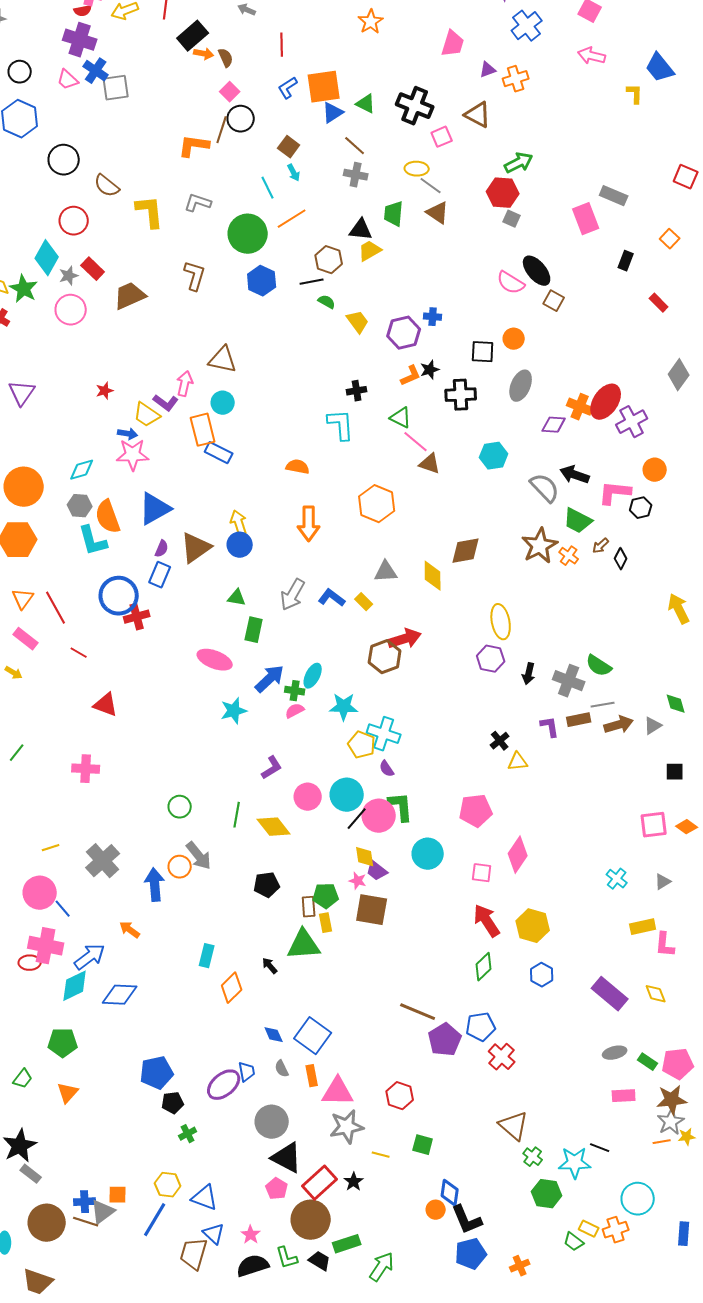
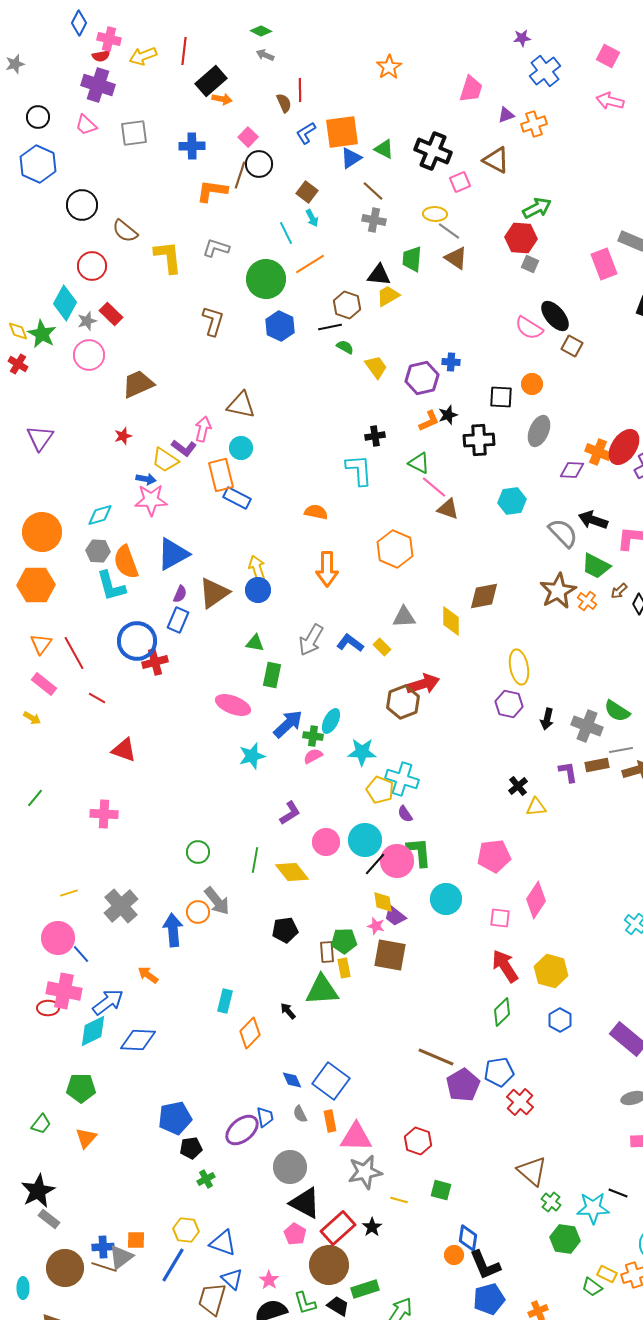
brown semicircle: (226, 58) -> (284, 103), moved
blue cross: (96, 71) -> (192, 146), moved, turned -35
brown trapezoid: (130, 296) -> (138, 384), moved

